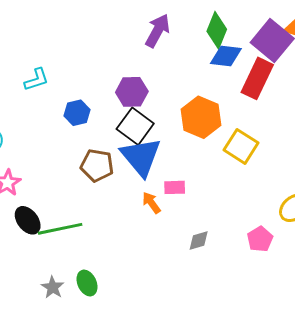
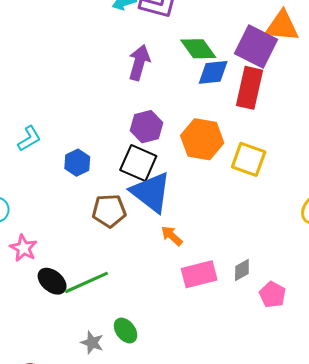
green diamond: (217, 30) -> (198, 49), turned -45
purple hexagon: (132, 92) -> (147, 127), moved
pink rectangle: (175, 187) -> (199, 274), moved, size x1.6
pink pentagon: (260, 239) -> (272, 295), moved
gray diamond: (199, 240) -> (242, 270), moved

